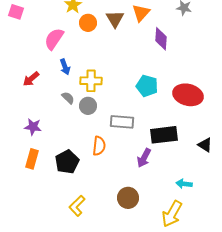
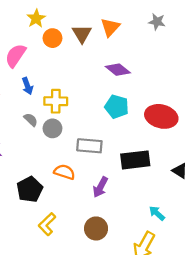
purple diamond: (161, 39) -> (118, 70), moved, turned -55
orange semicircle: (99, 146) -> (64, 172), turned -78
purple arrow: (144, 158) -> (100, 187), moved
cyan arrow: (184, 184) -> (157, 213), turned 35
yellow L-shape: (77, 206) -> (47, 224), moved

